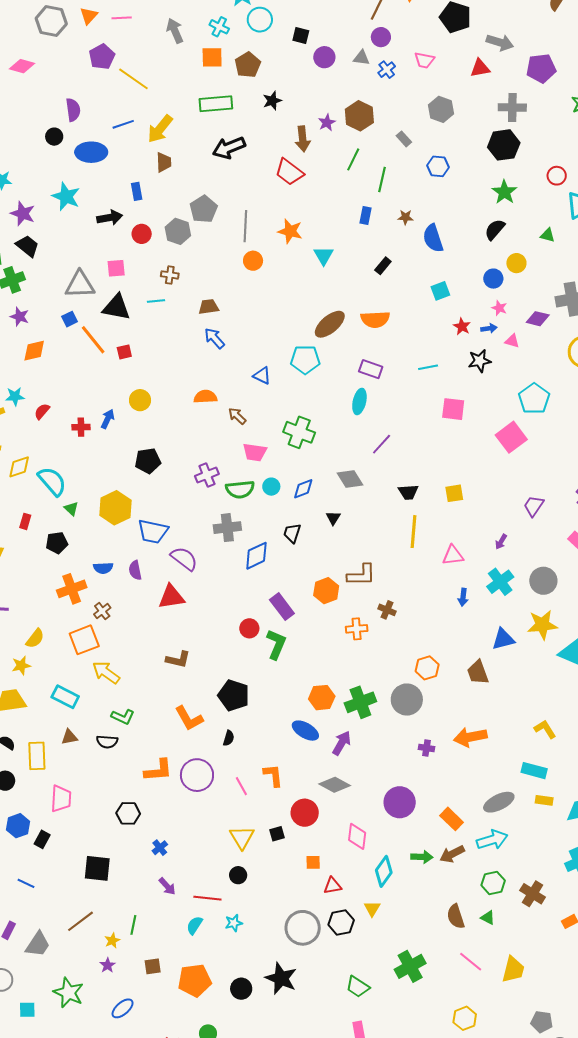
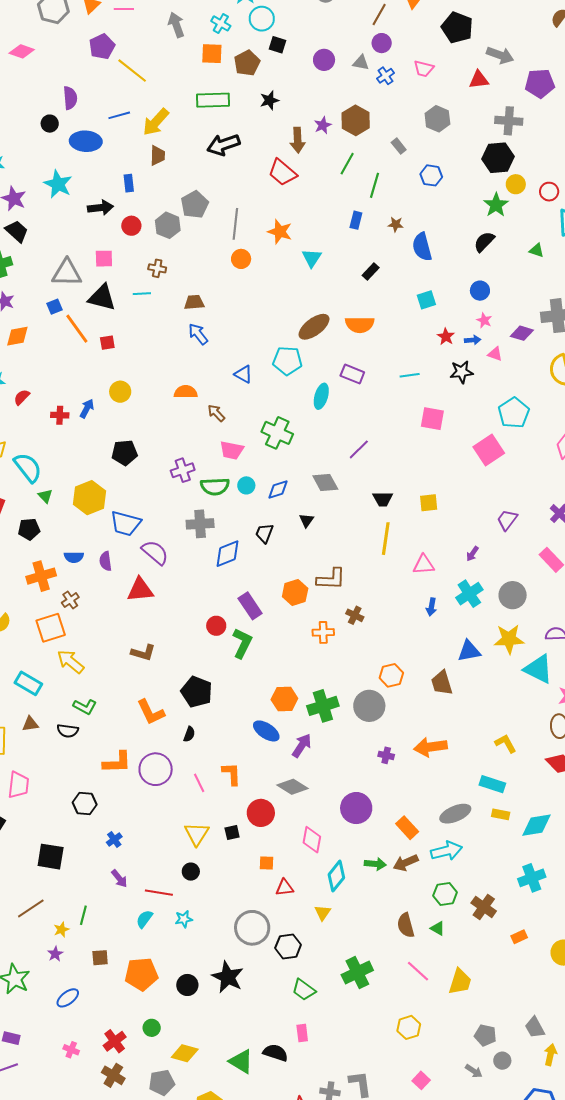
black square: (301, 35) -> (278, 45), moved
yellow circle: (516, 263) -> (516, 184), moved
cyan ellipse: (359, 401) -> (321, 396), moved
black hexagon: (341, 922) -> (288, 946), moved

